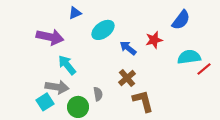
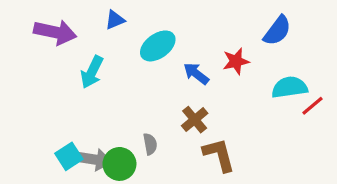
purple arrow: (50, 37) -> (55, 32), moved
cyan arrow: (67, 65) -> (92, 72), moved, turned -115
gray arrow: (57, 87) -> (93, 159), moved

